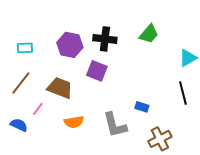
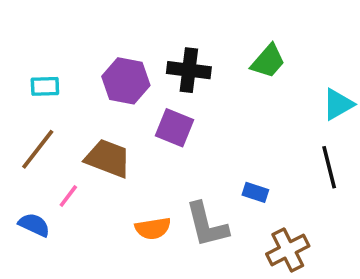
orange semicircle: (74, 122) -> (153, 228), moved

